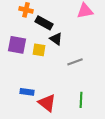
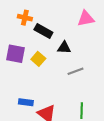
black triangle: (56, 39) -> (64, 48), moved, turned -32
yellow square: (39, 50) -> (38, 59), turned 32

